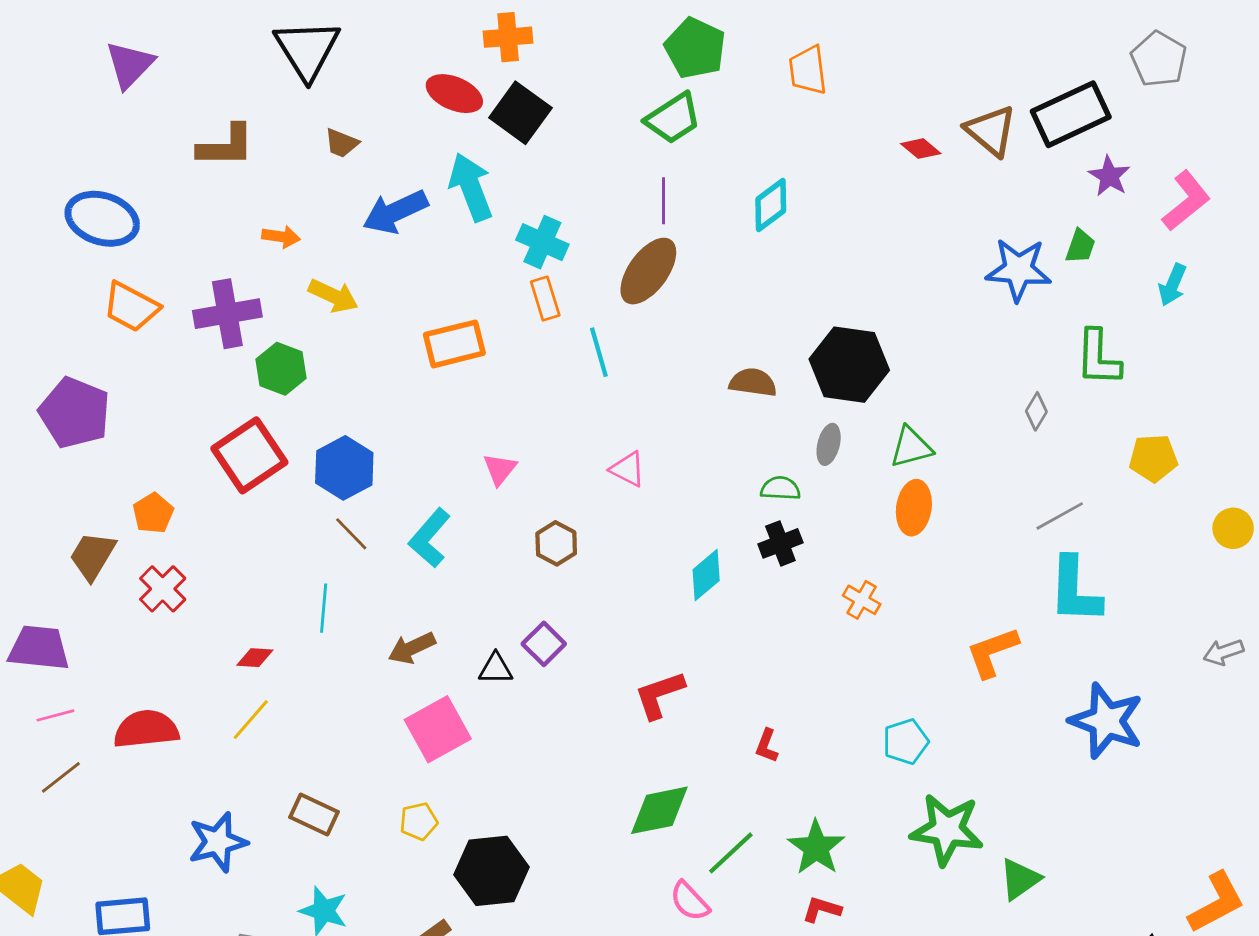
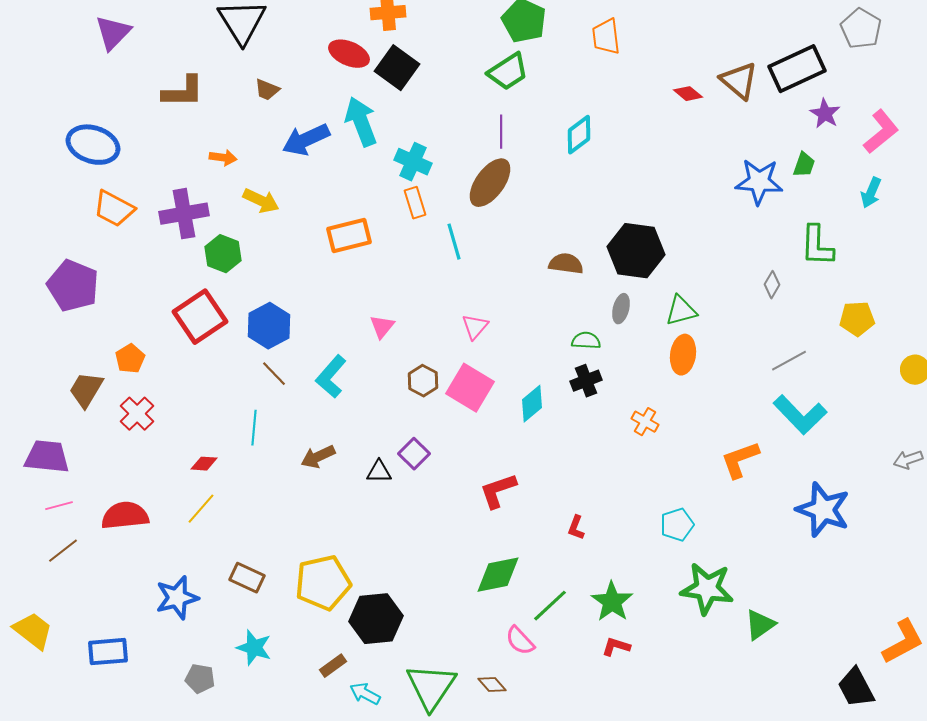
pink triangle: (628, 469) -> (475, 327), turned 44
cyan L-shape: (1075, 590) -> (800, 415), turned -46
pink square: (438, 729) -> (470, 388), moved, turned -30
yellow pentagon: (419, 821) -> (323, 583), size x2.0

